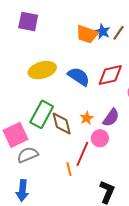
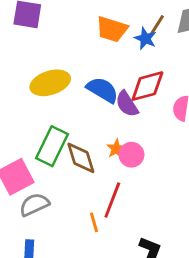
blue star: (103, 31) -> (145, 38), moved
purple semicircle: (111, 118) -> (127, 104), moved, turned 114
pink circle: (100, 138) -> (131, 155), moved

